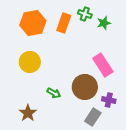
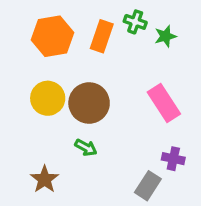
brown circle: (85, 87) -> (89, 103), moved

